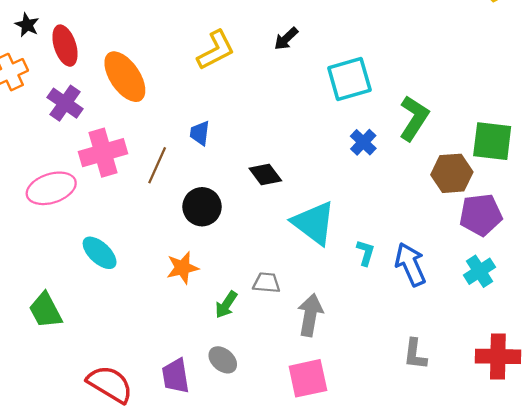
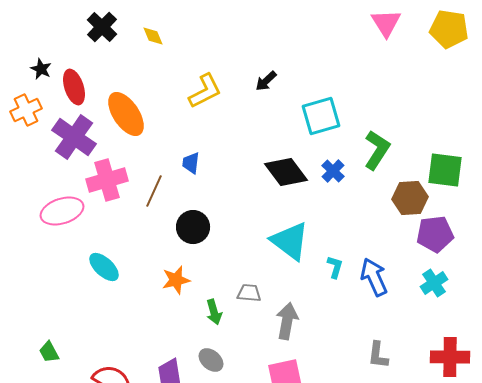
purple cross: (65, 103) -> (74, 137), size x1.4
black diamond: (265, 175) -> (286, 172), moved, size x1.5
green arrow: (226, 305) -> (214, 312), turned -50
green trapezoid: (45, 310) -> (49, 352), moved, size x0.7

